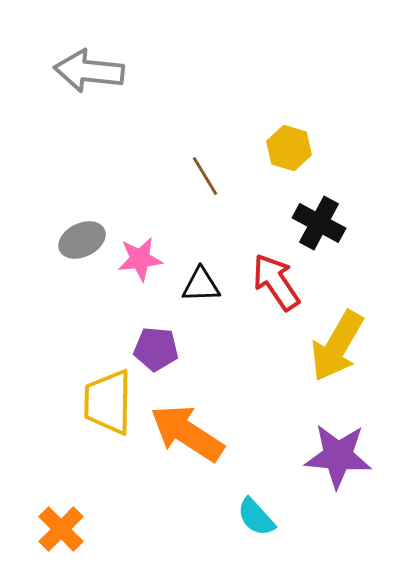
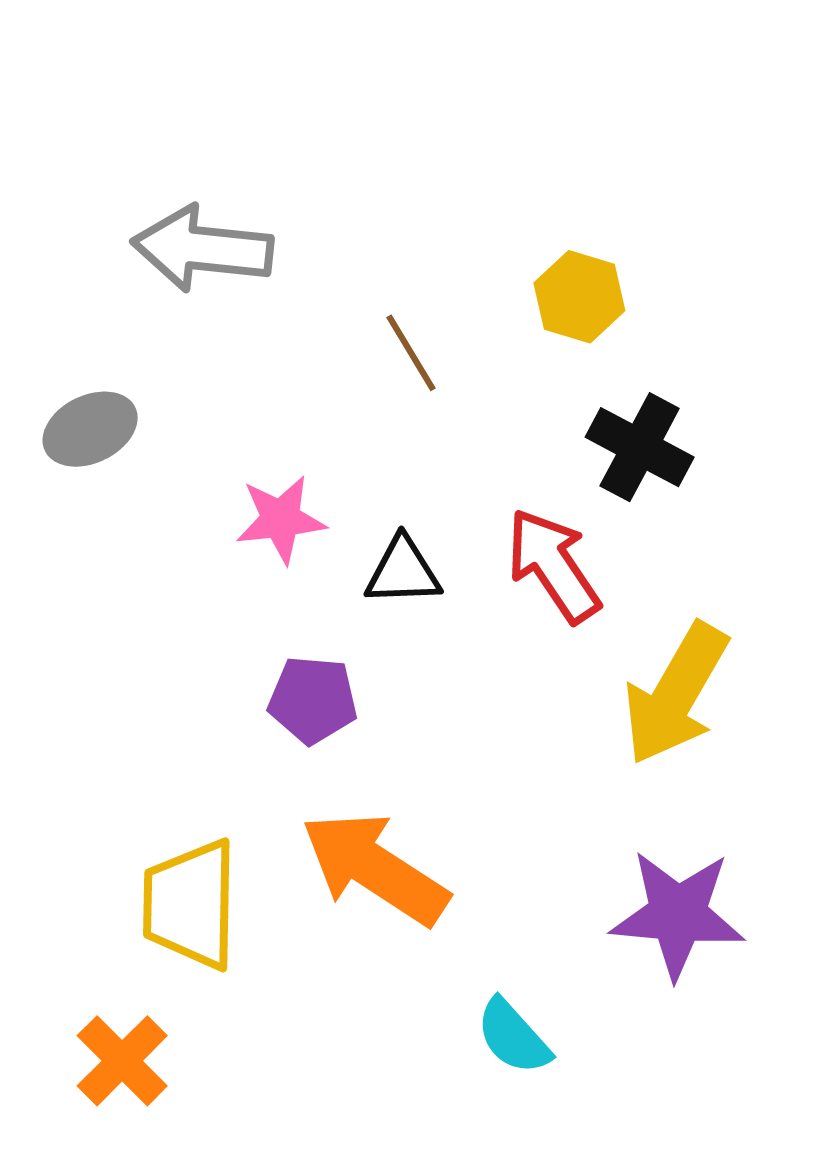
gray arrow: (89, 71) -> (202, 249), moved
gray ellipse: (82, 240) -> (90, 429), moved
yellow trapezoid: (108, 402) -> (190, 904), moved

